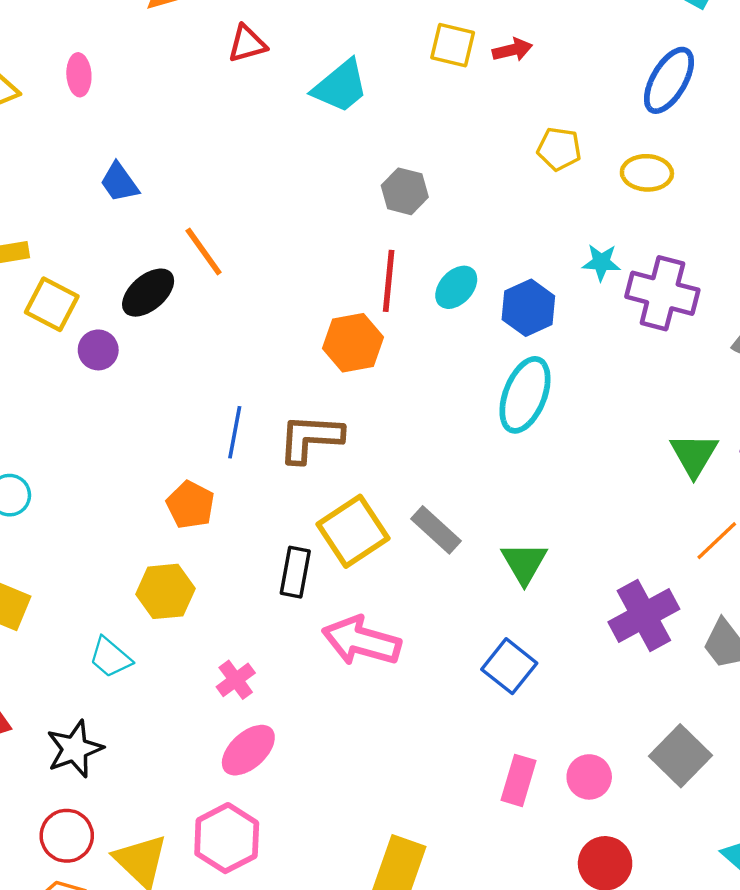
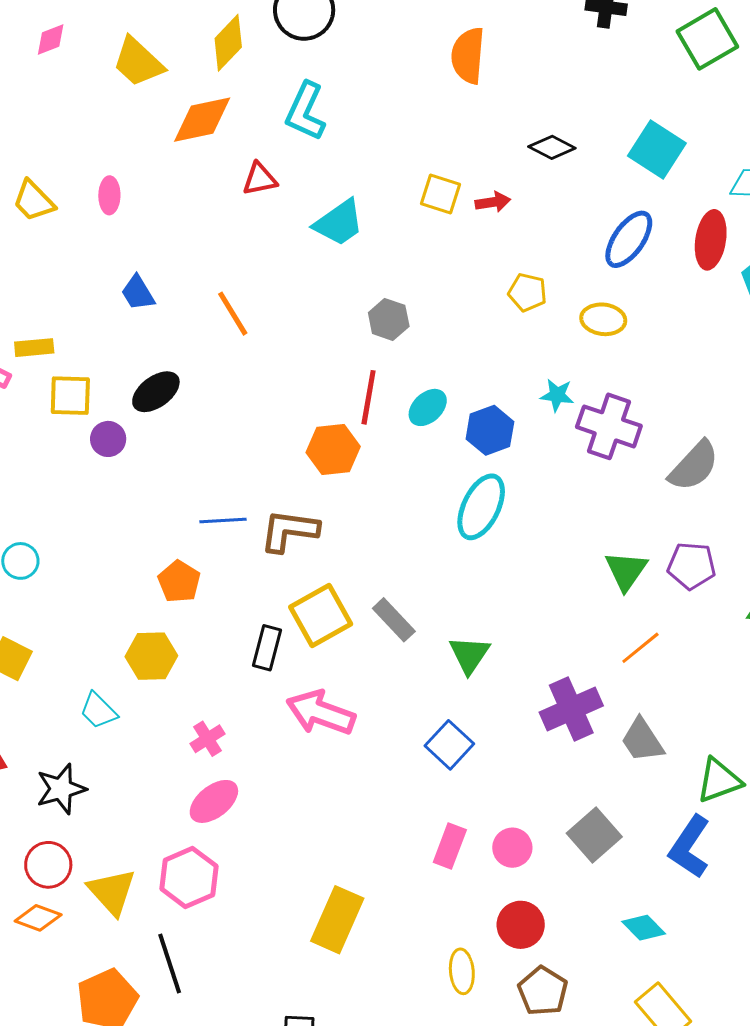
orange line: (204, 252) -> (233, 314), moved
yellow square: (52, 304) -> (70, 396), turned -30
blue line: (235, 432) -> (223, 521), turned 72

